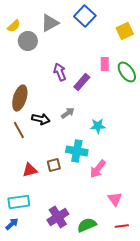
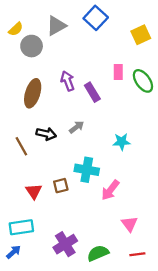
purple rectangle: (82, 82) -> (92, 92), turned -72
brown ellipse: (20, 98) -> (33, 93), moved
cyan star: (98, 126) -> (122, 142), moved
red triangle: (30, 170) -> (34, 191), turned -49

